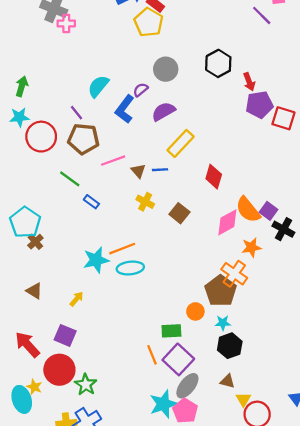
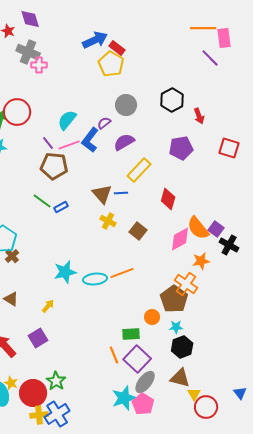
purple pentagon: (259, 105) -> (181, 148), moved
red circle: (41, 137) -> (17, 112), moved
pink line: (113, 161) -> (69, 145), moved
brown triangle: (138, 171) -> (102, 194), size x1.5
blue rectangle: (91, 202) -> (61, 207), moved, turned -64
orange line: (122, 249) -> (122, 273), moved
purple square: (65, 335) -> (38, 338), turned 36
red circle: (59, 370) -> (33, 393), moved
brown triangle: (227, 381) -> (180, 378), size x1.5

